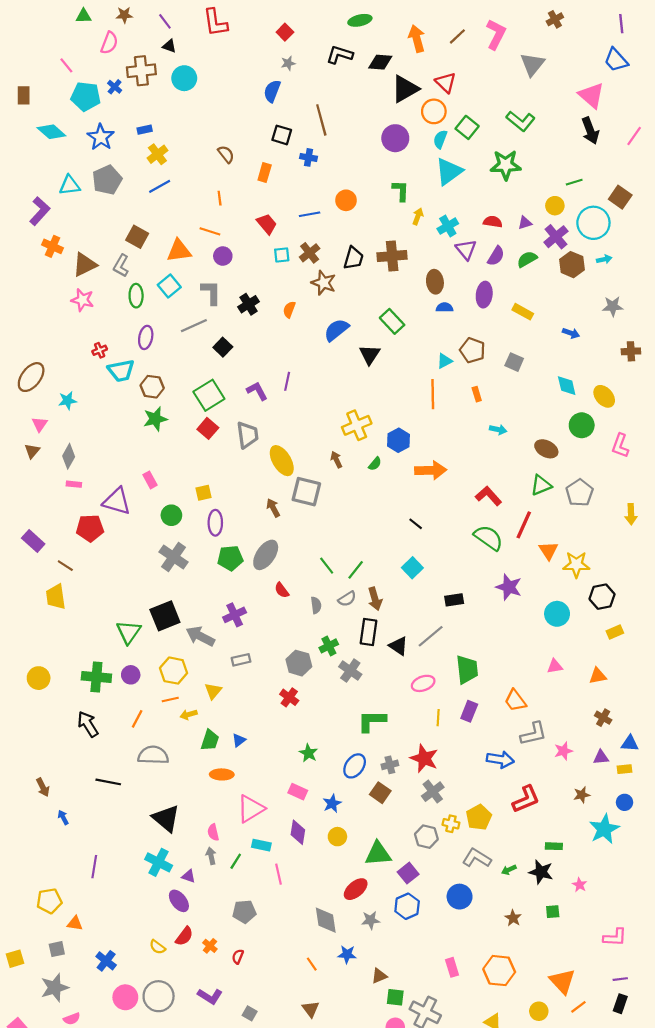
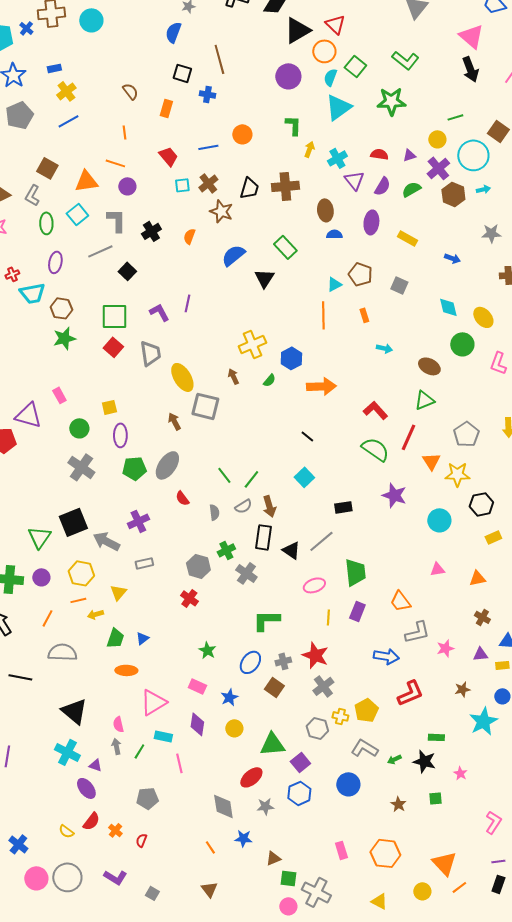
green square: (209, 395) -> (114, 316), turned 32
gray pentagon: (580, 493) -> (466, 434), moved
pink L-shape: (615, 937) -> (493, 822), turned -60

